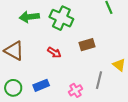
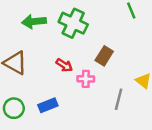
brown rectangle: (87, 45) -> (104, 56), turned -42
pink cross: (75, 90) -> (86, 79), moved, turned 32

